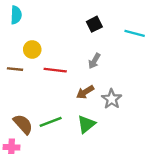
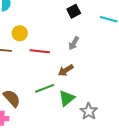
gray star: (112, 99) -> (89, 111), moved
green line: (51, 122) -> (45, 88), moved

